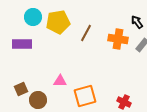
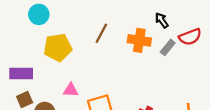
yellow pentagon: (58, 22) -> (58, 47), moved
purple rectangle: (22, 44) -> (21, 73), moved

